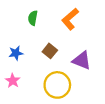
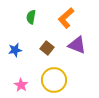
purple triangle: (82, 61) -> (77, 45), moved
pink star: (13, 81) -> (21, 85), moved

